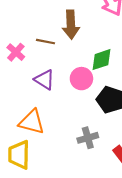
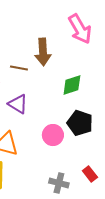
pink circle: (81, 79) -> (53, 135), moved
gray cross: (88, 138) -> (59, 183), moved, turned 30

